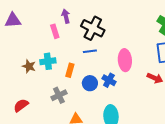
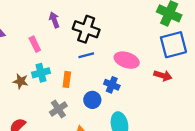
pink rectangle: (55, 31) -> (35, 44), moved
pink ellipse: (125, 60) -> (127, 60), turned -60
blue circle: (90, 83) -> (92, 100), moved

